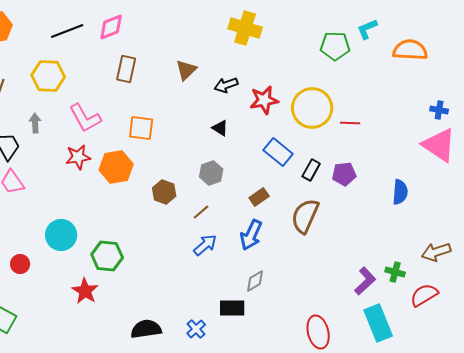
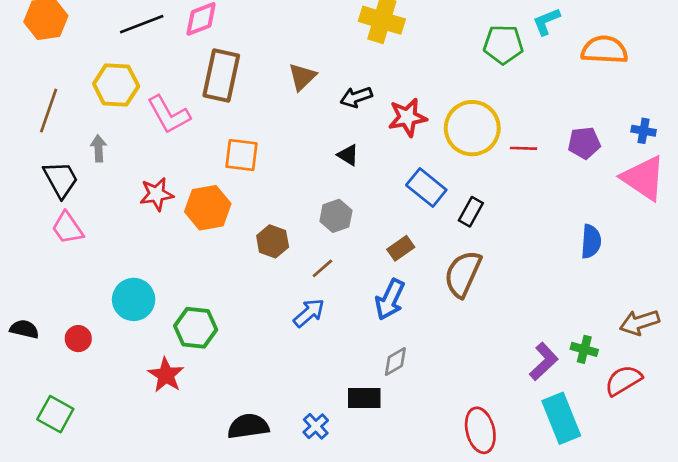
brown rectangle: (126, 69) -> (221, 75), size x1.4
pink L-shape: (85, 118) -> (169, 115), moved
purple pentagon: (344, 174) -> (584, 143), moved
blue arrow: (205, 245) -> (309, 313), moved

